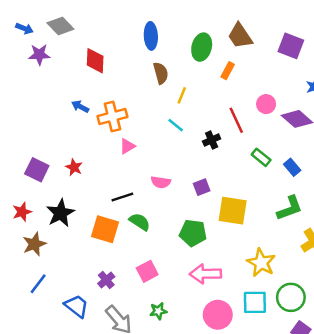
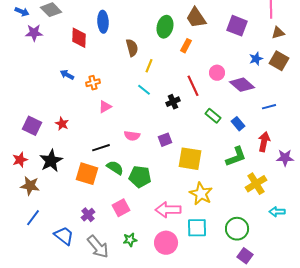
blue ellipse: (151, 36) -> (103, 22), moved
orange cross: (112, 116) -> (93, 83), size x0.6
green pentagon: (193, 233) -> (140, 177), moved
brown star: (34, 244) -> (30, 186), turned 30
yellow star: (261, 263) -> (201, 194), moved
cyan square: (255, 302) -> (197, 228), moved
pink circle: (218, 315) -> (166, 243), moved

